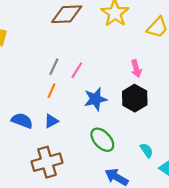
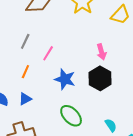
gray line: (54, 67) -> (25, 41), moved
blue star: (95, 99) -> (65, 79), turned 30

